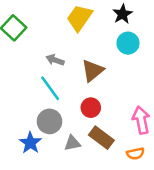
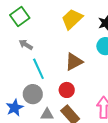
gray arrow: (55, 60) -> (26, 45), moved

